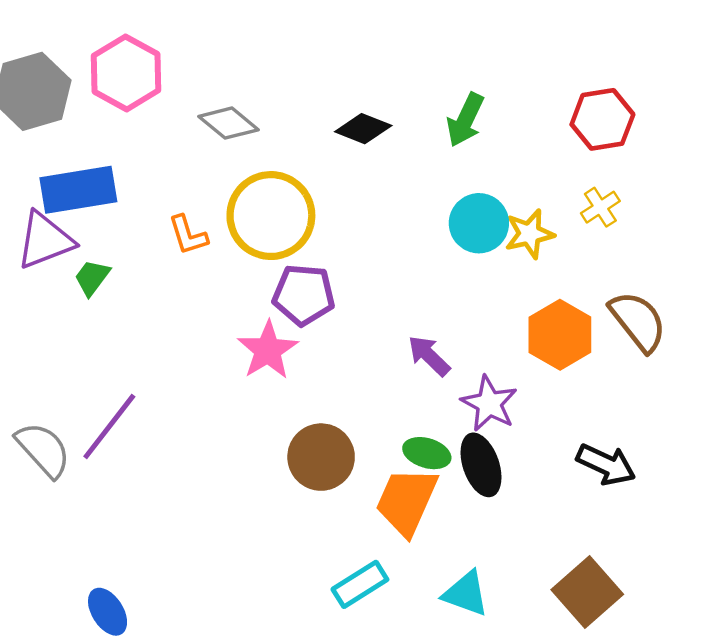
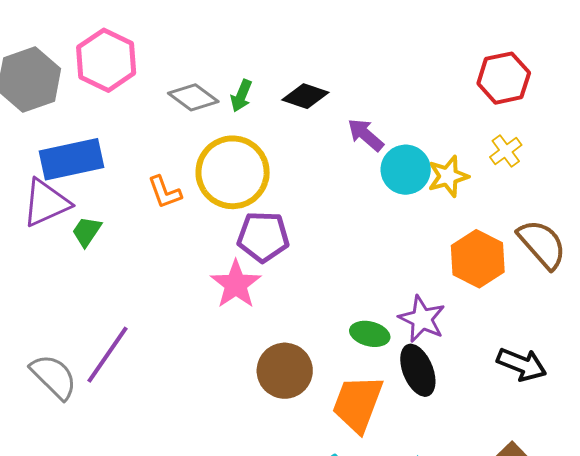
green arrow: (465, 120) -> (241, 96), moved, size x0.7
purple arrow: (429, 356) -> (366, 135), moved
green ellipse: (427, 453) -> (370, 334), moved

